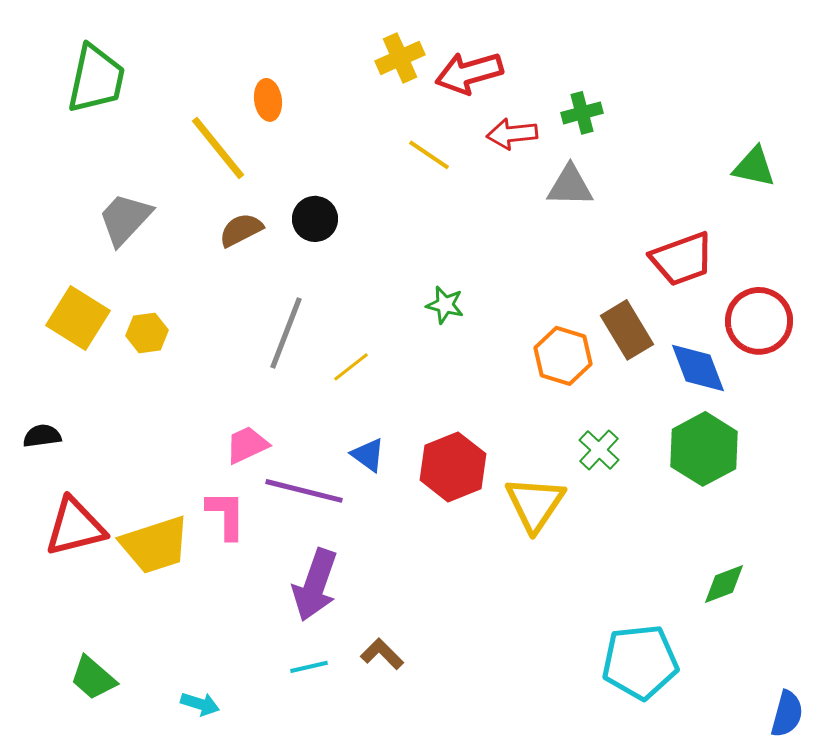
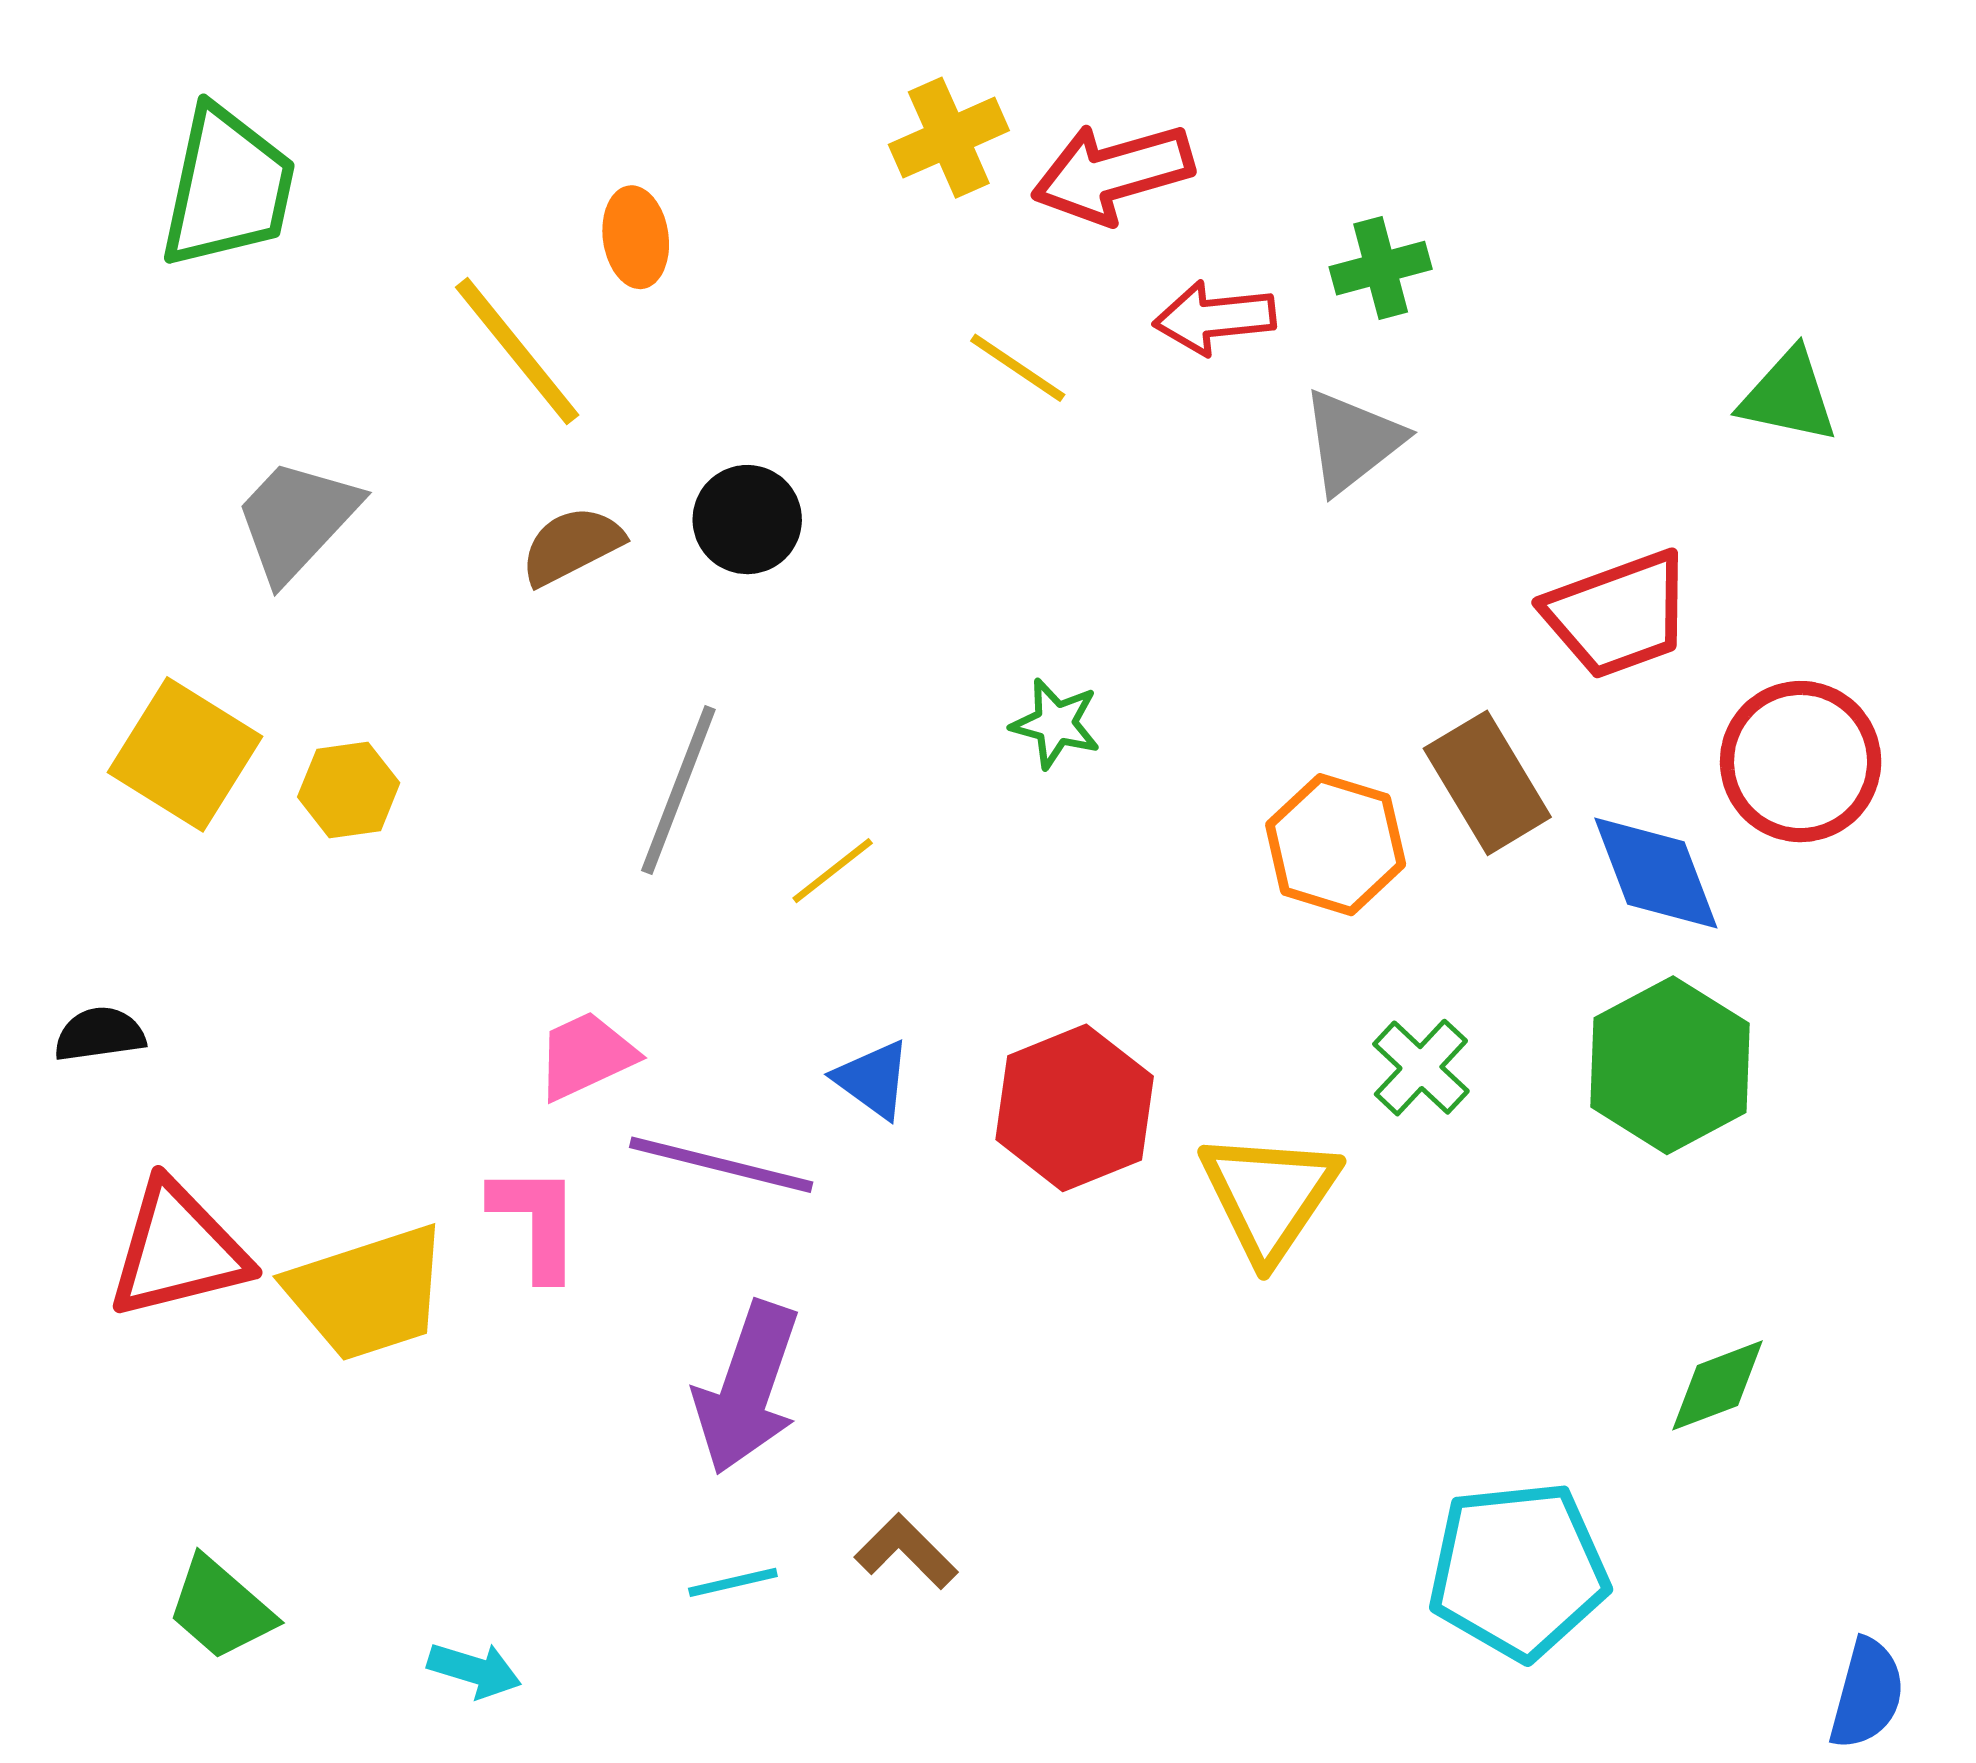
gray triangle: (570, 186) -> (1352, 441), turned -39

